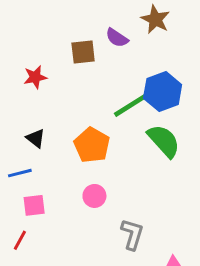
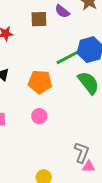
orange pentagon: (92, 145) -> (40, 82), turned -30
gray L-shape: (132, 234) -> (82, 152), moved

